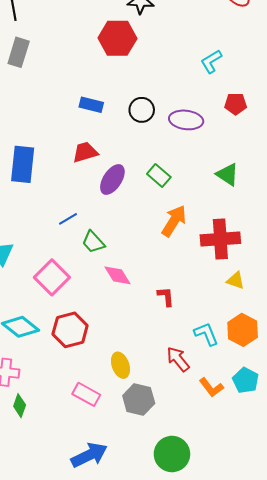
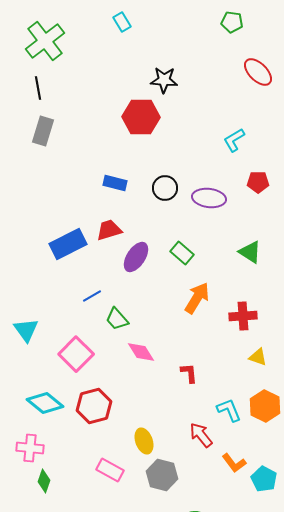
blue rectangle: (23, 164) -> (68, 244), moved, turned 57
red cross: (220, 239) -> (243, 316), size x0.7
cyan pentagon: (246, 380) -> (264, 479), moved

